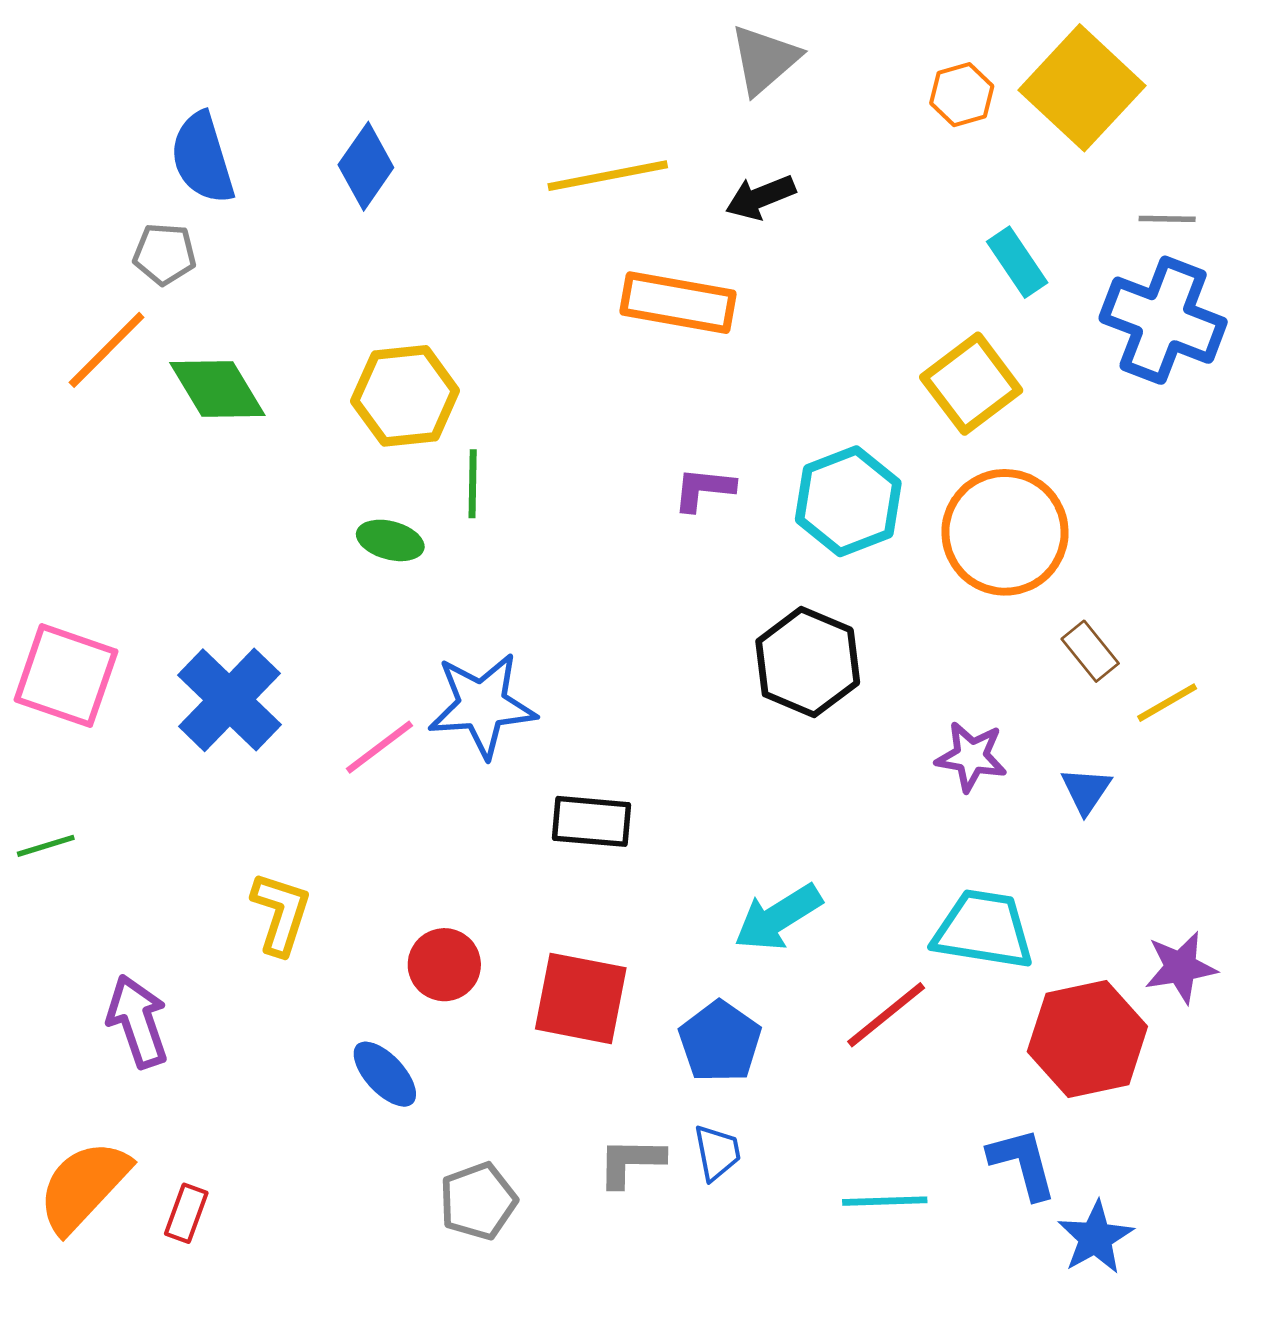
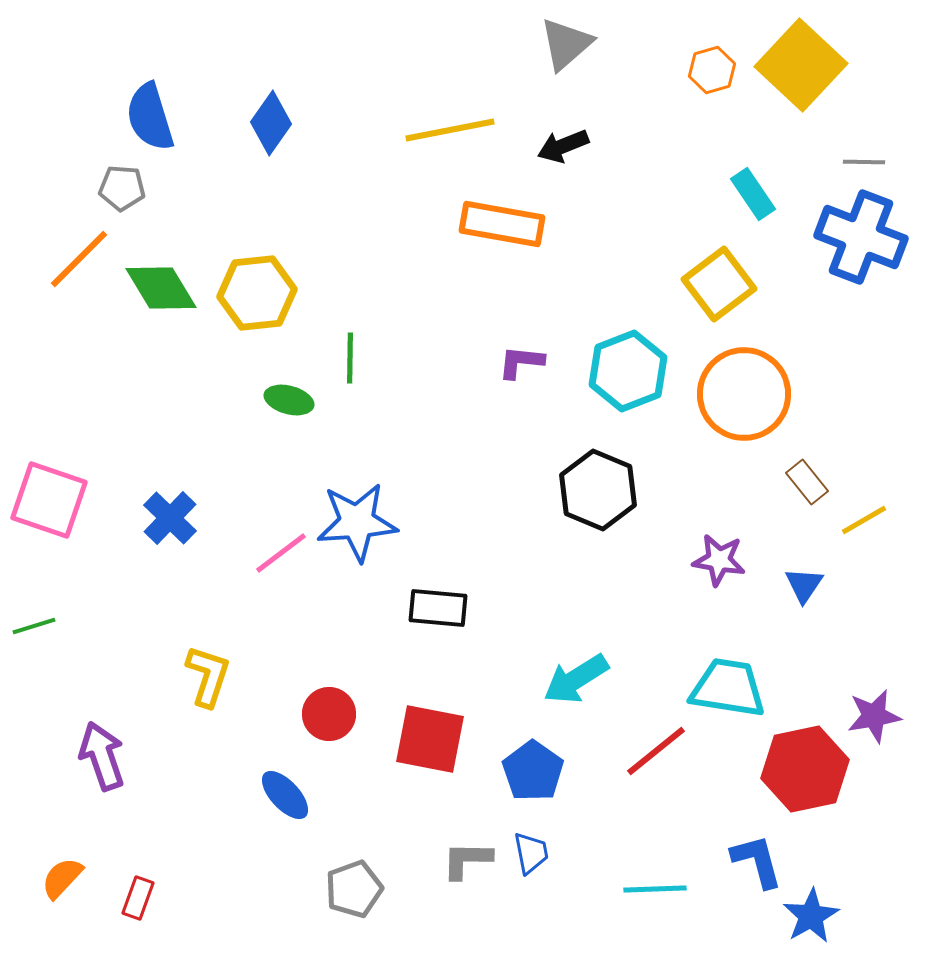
yellow hexagon: (405, 396) -> (257, 293), moved
blue cross: (229, 700) -> (170, 518), size x0.7
orange semicircle: (84, 1186) -> (62, 878), size x0.6

